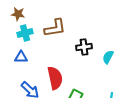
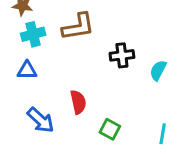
red semicircle: (55, 78) -> (78, 102), size x0.7

